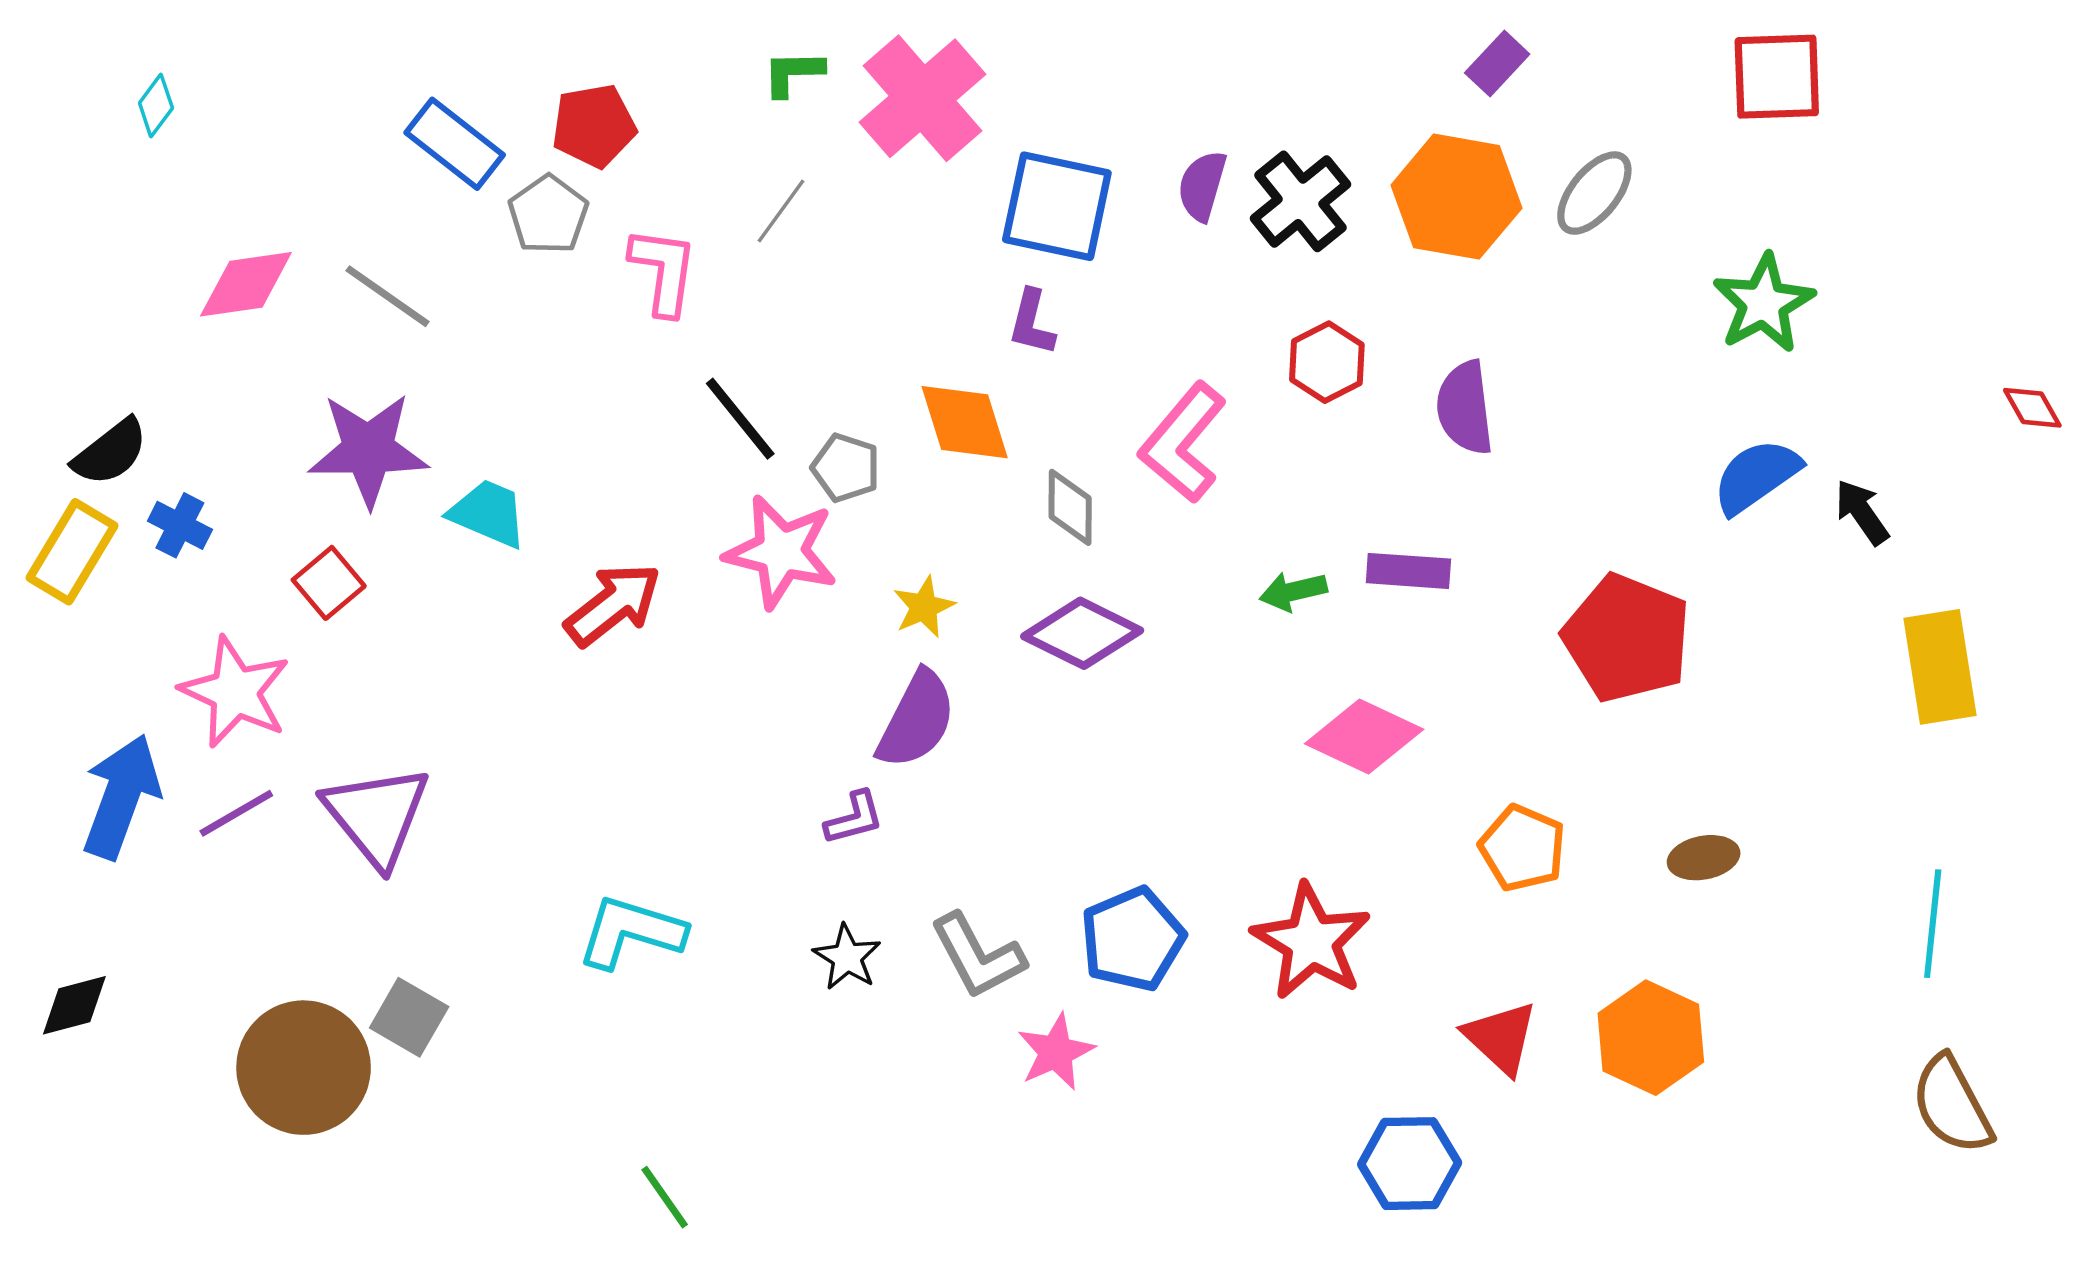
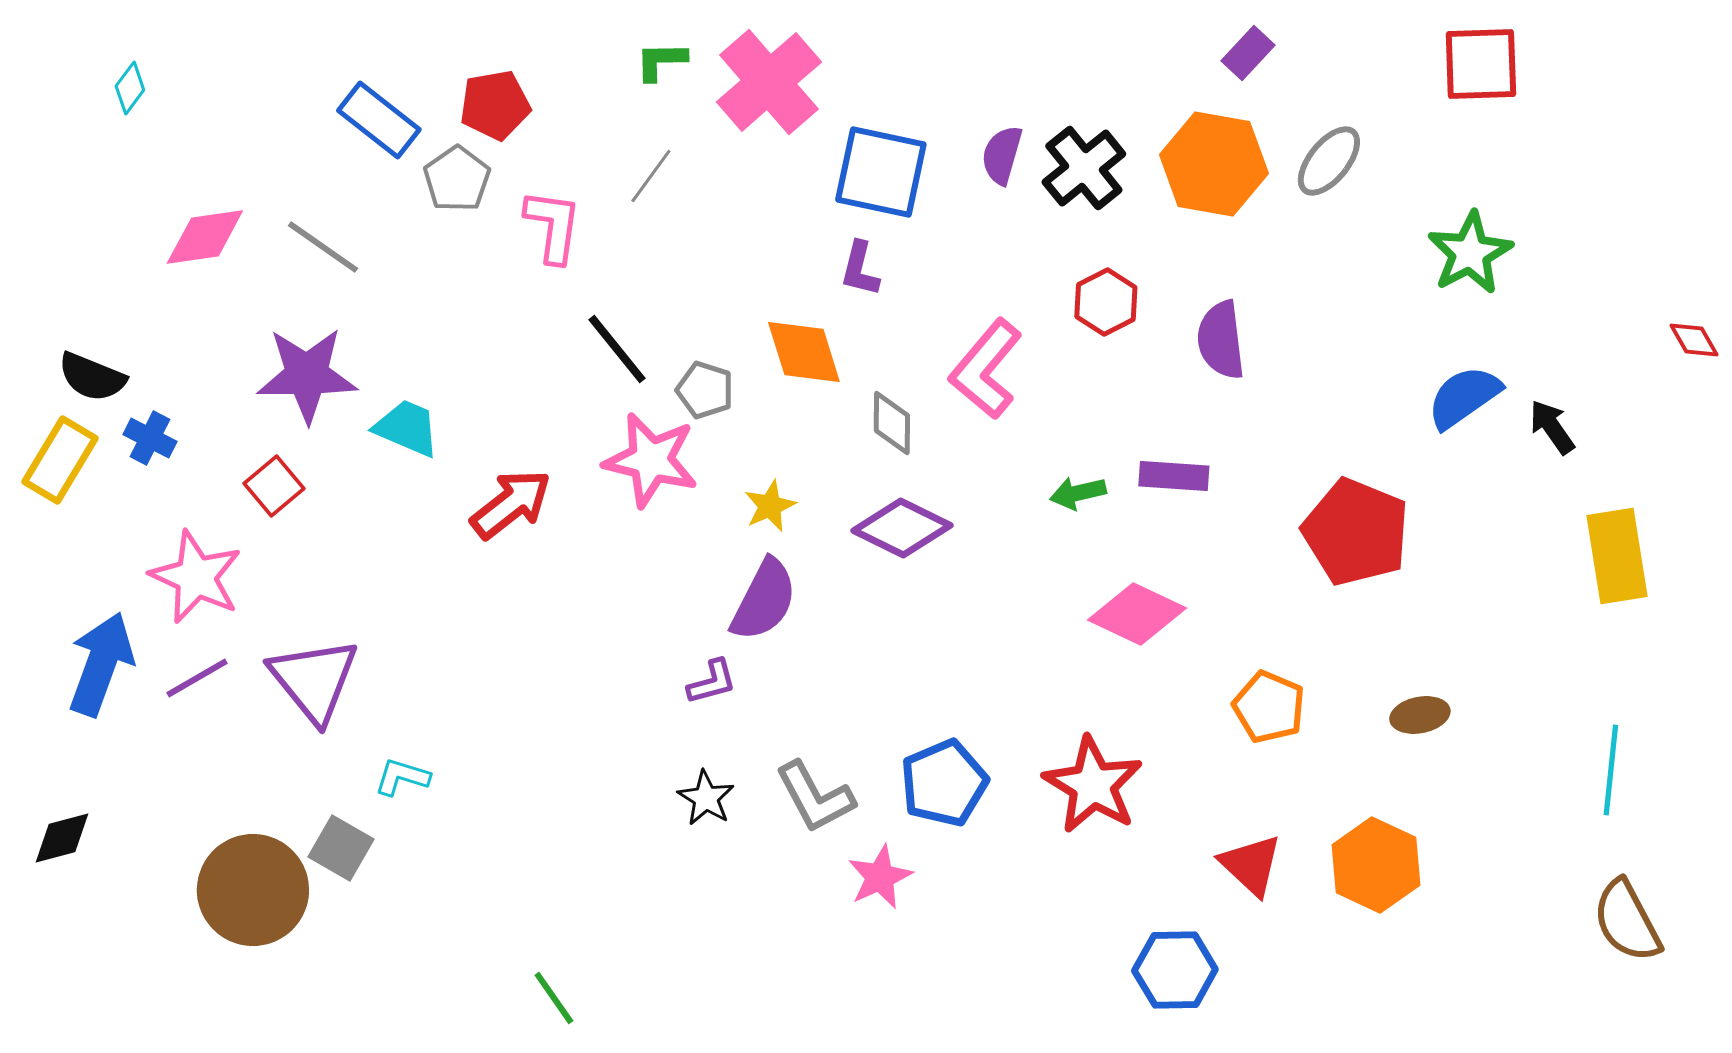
black semicircle: (110, 452) -> (92, 377), turned 60
cyan L-shape: (631, 932) -> (402, 777), moved, size x0.6

